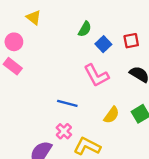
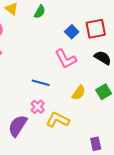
green semicircle: (85, 29) -> (40, 12), moved
red square: (131, 41) -> (96, 29), size x1.5

